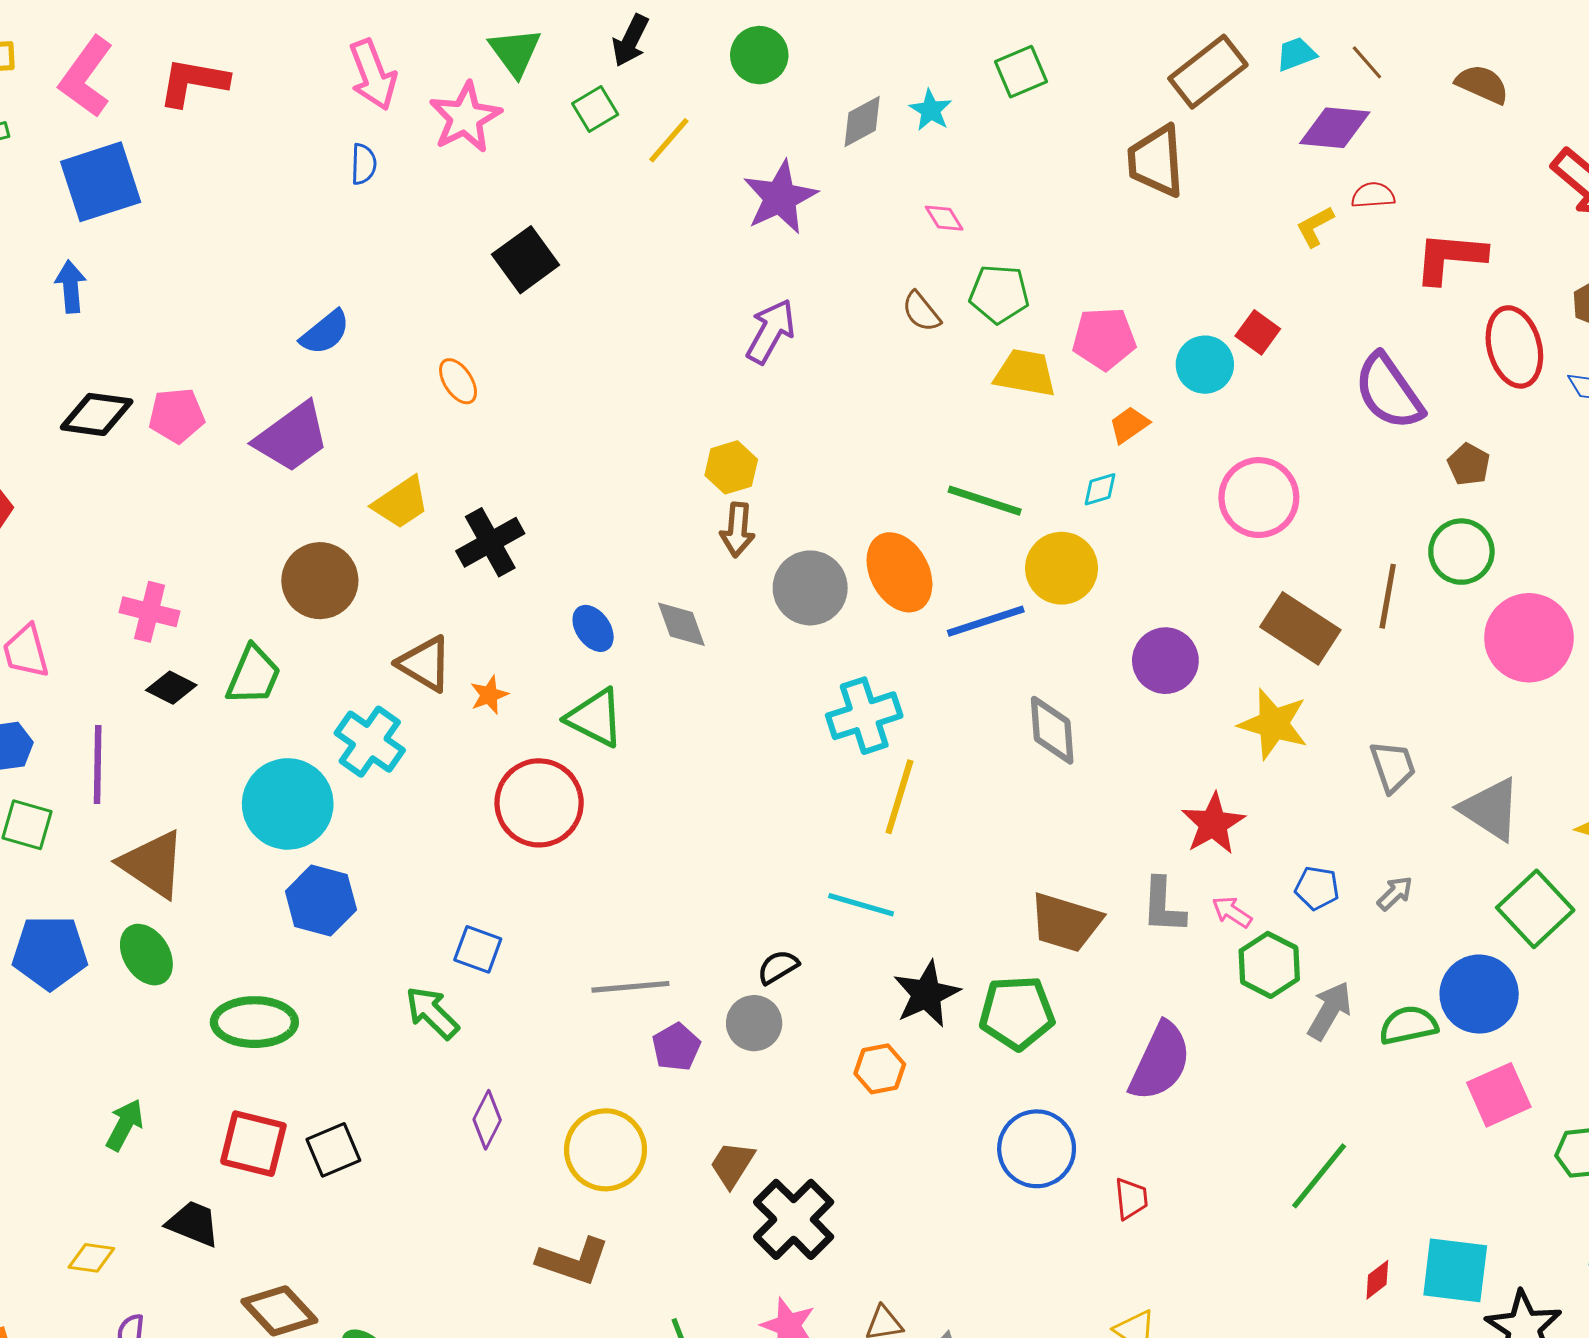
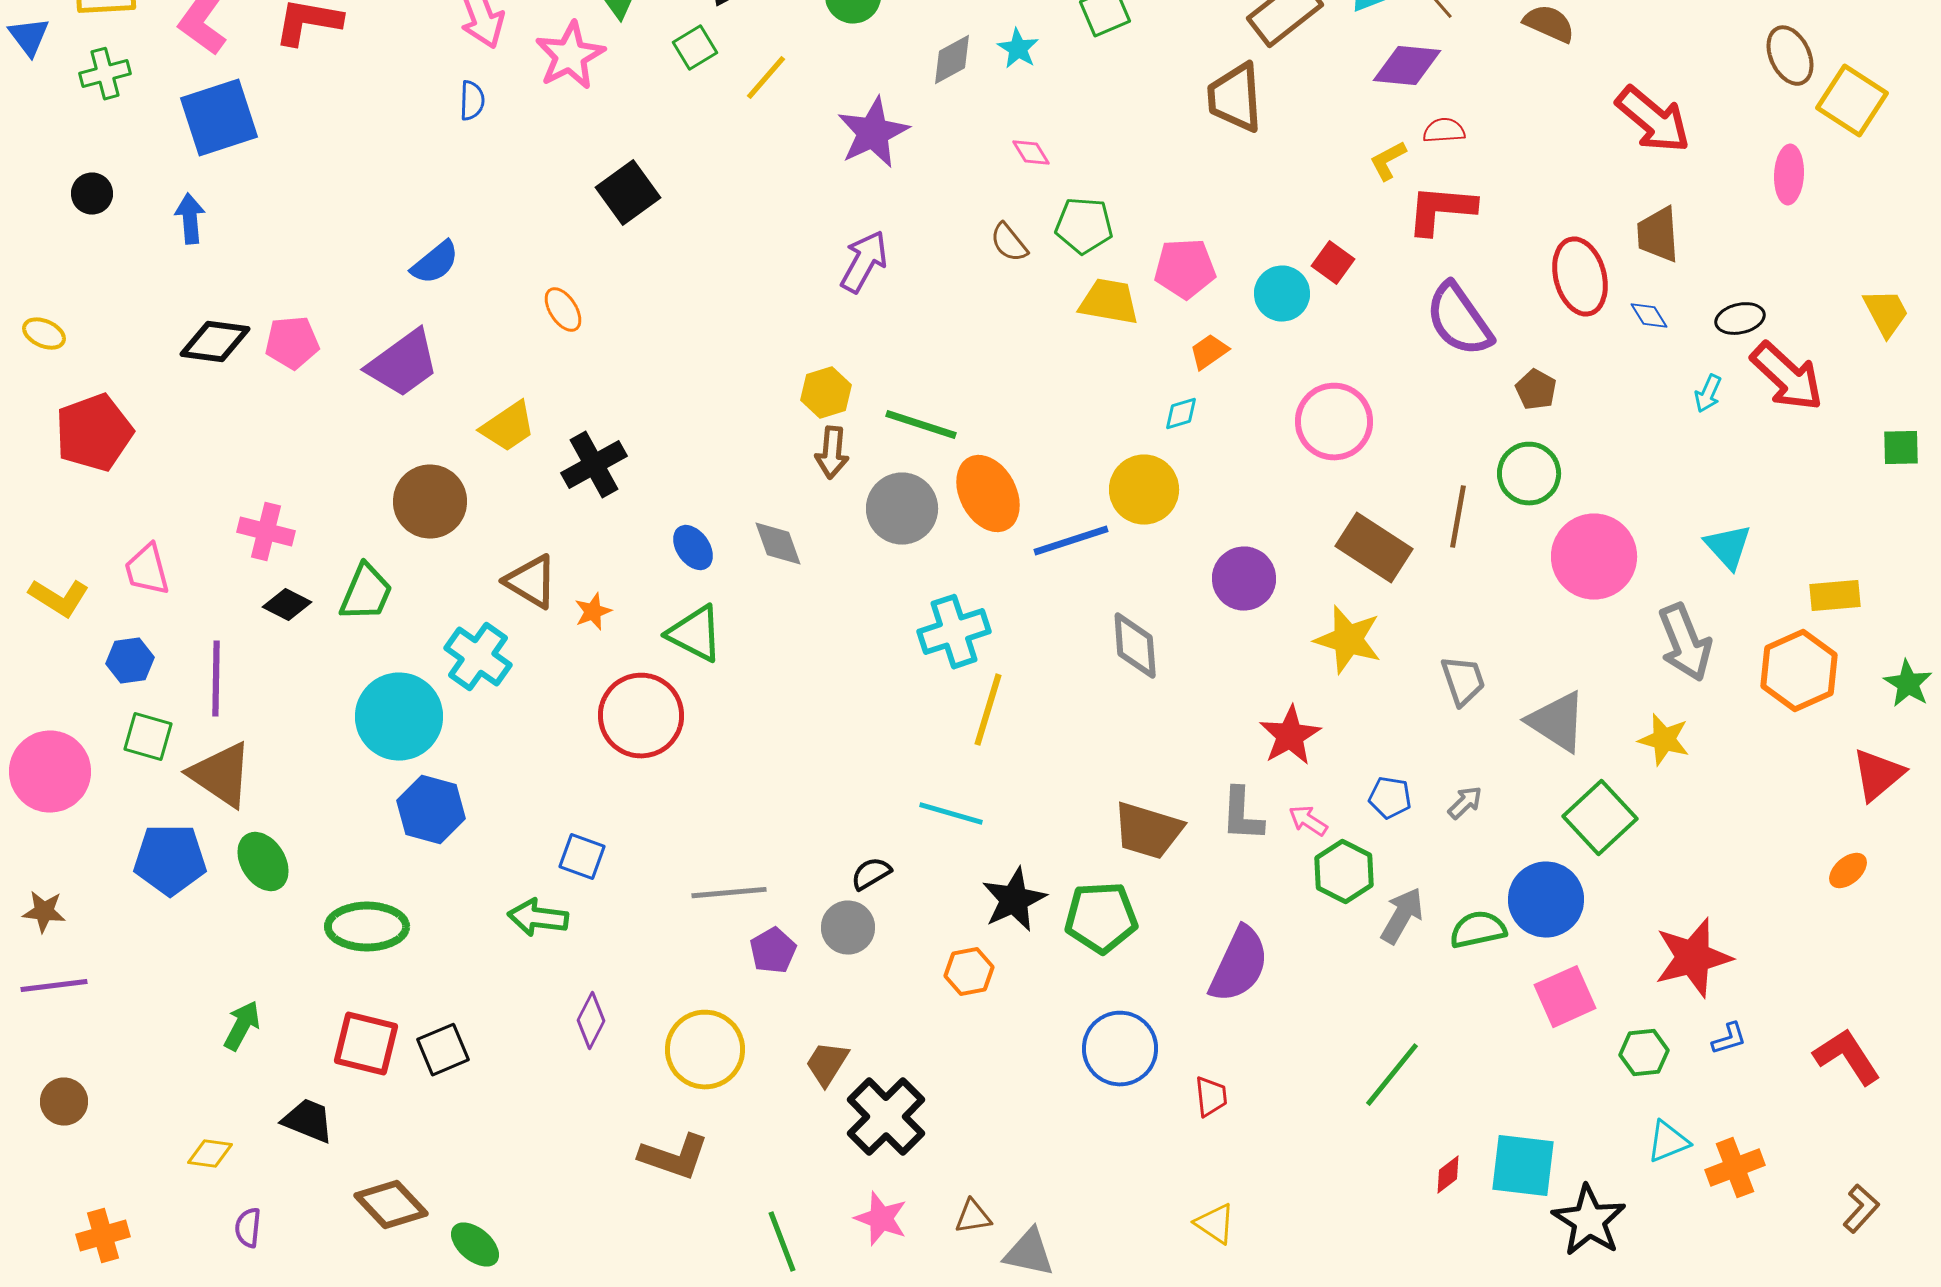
red L-shape: (1450, 258) -> (1441, 210), moved
green line: (985, 501) -> (921, 425), moved
brown triangle: (153, 864) -> (221, 775), moved
green arrow: (432, 1013) -> (538, 918), turned -38

